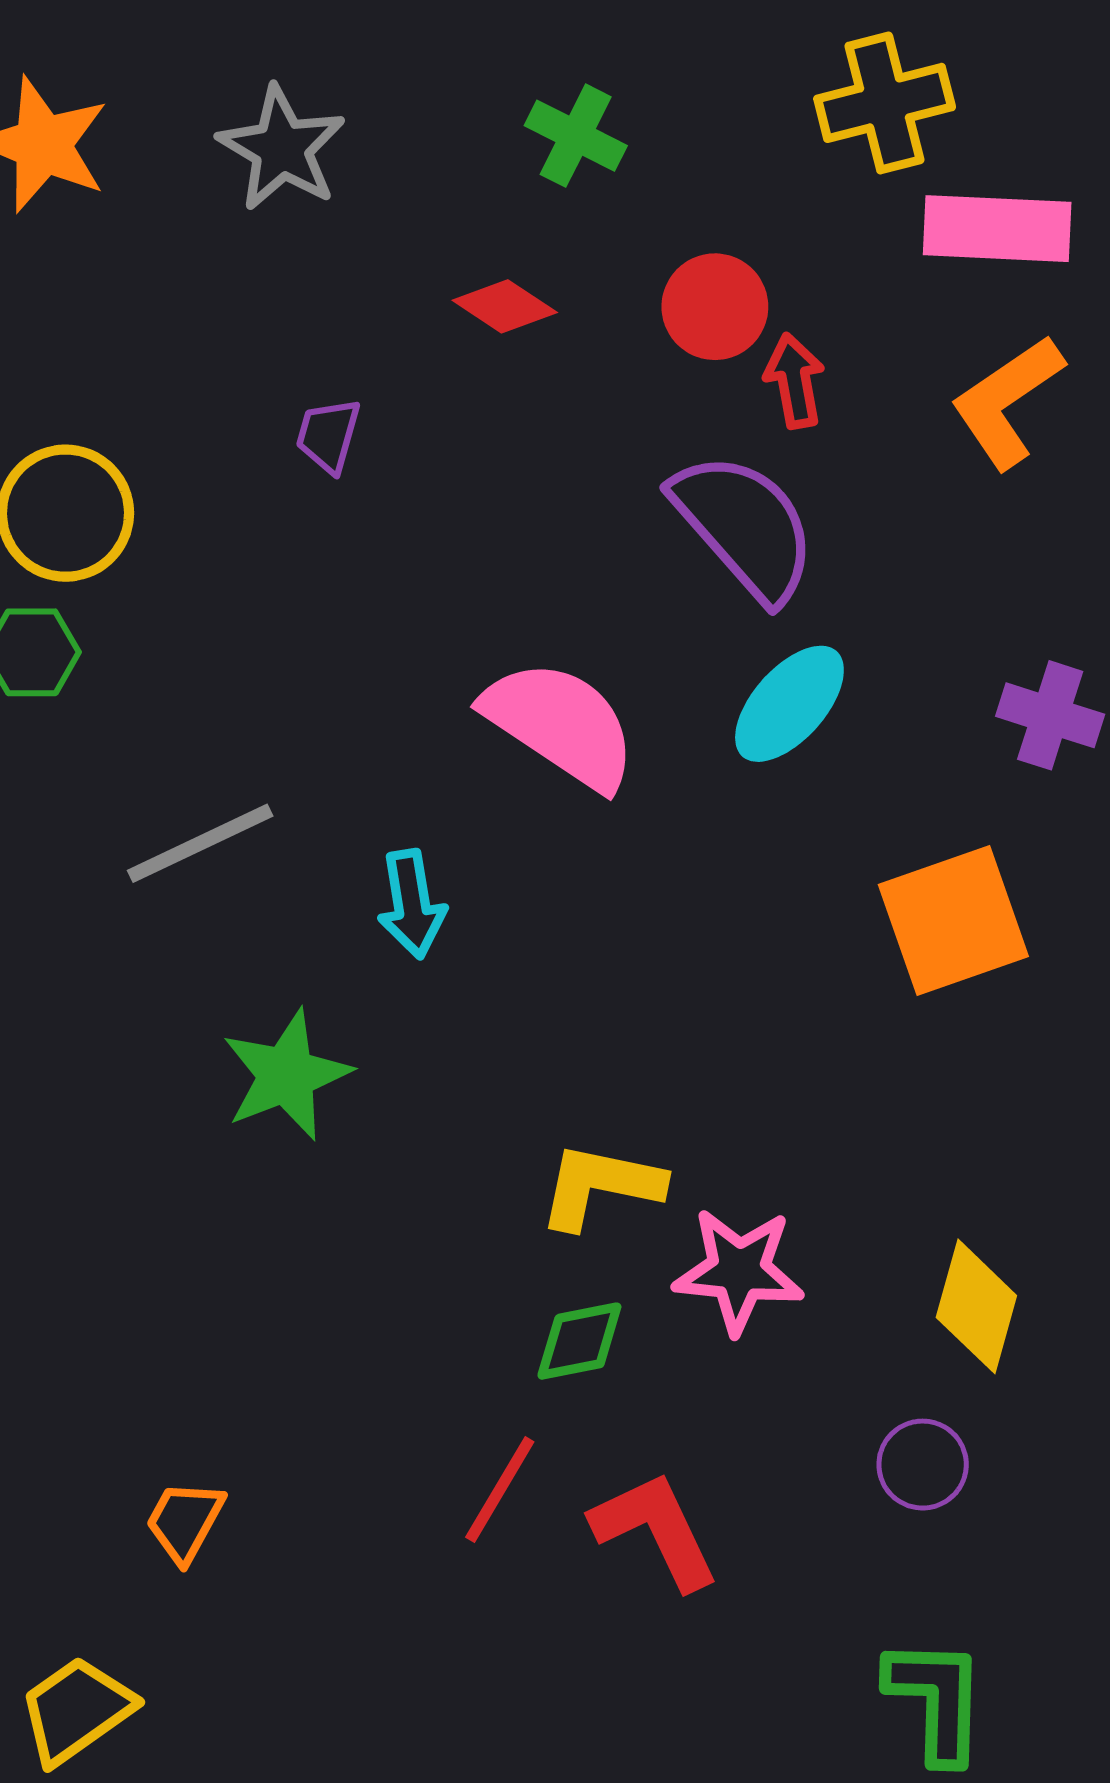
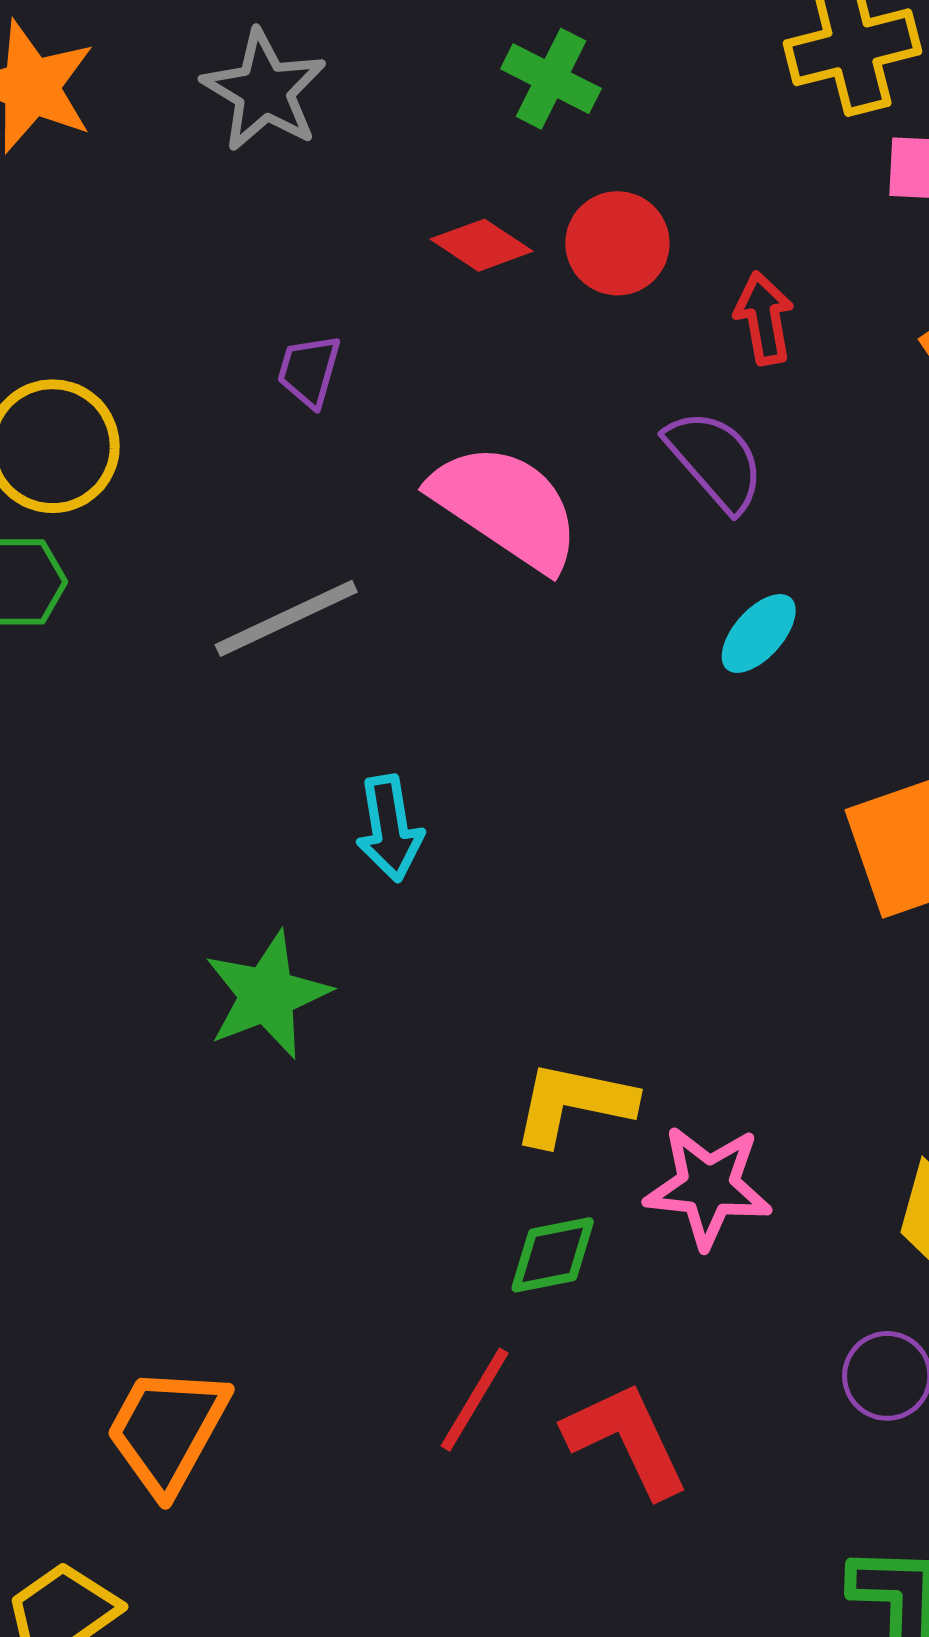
red circle: (715, 307) -> (617, 243), moved
purple semicircle: (744, 526) -> (715, 460), size x0.7
cyan ellipse: (789, 704) -> (759, 633), size x0.7
pink semicircle: (560, 724) -> (506, 507), moved
gray line: (200, 843) -> (286, 618), moved
orange trapezoid: (185, 1521) -> (167, 1430), size x1.6

